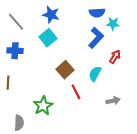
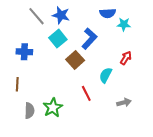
gray line: (16, 22) -> (37, 16), moved
blue L-shape: (96, 38) -> (89, 39), moved
brown square: (65, 70) -> (75, 60), moved
gray semicircle: (19, 123) -> (29, 111), moved

